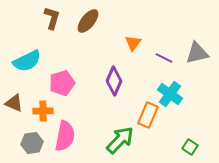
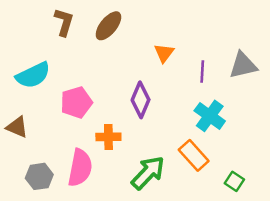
purple line: (164, 58) -> (202, 71), turned 66
orange cross: (43, 111) -> (108, 137), moved
orange rectangle: (148, 115) -> (194, 155), moved, turned -65

